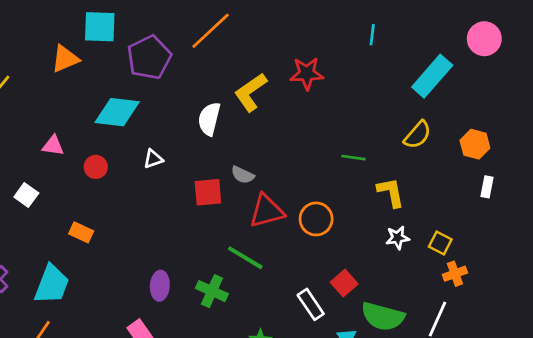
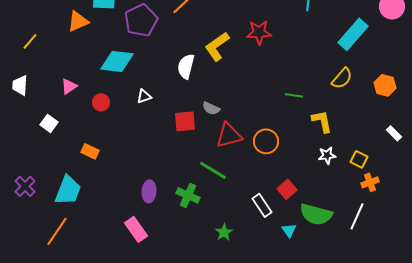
pink triangle: (53, 146) -> (69, 86), turned -42
white rectangle: (487, 187) -> (394, 133), moved, turned -56

